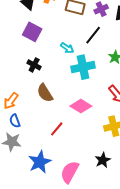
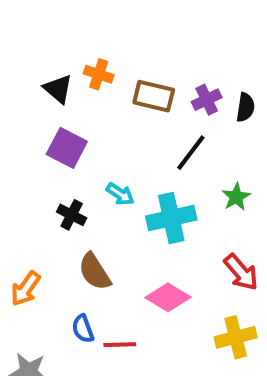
cyan arrow: (67, 48) -> (120, 194), moved
blue semicircle: (15, 121) -> (83, 329), moved
red line: (57, 129) -> (120, 345), turned 49

